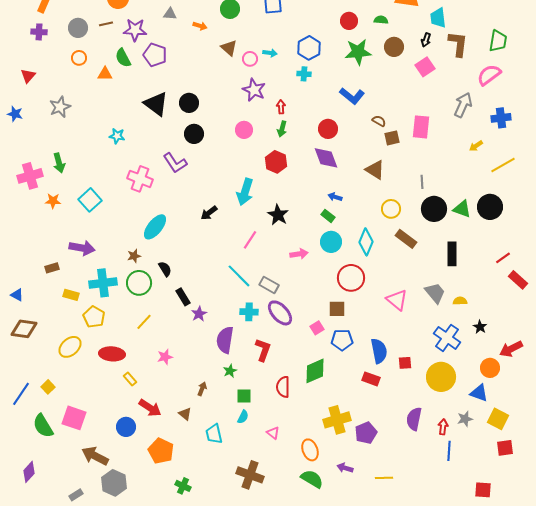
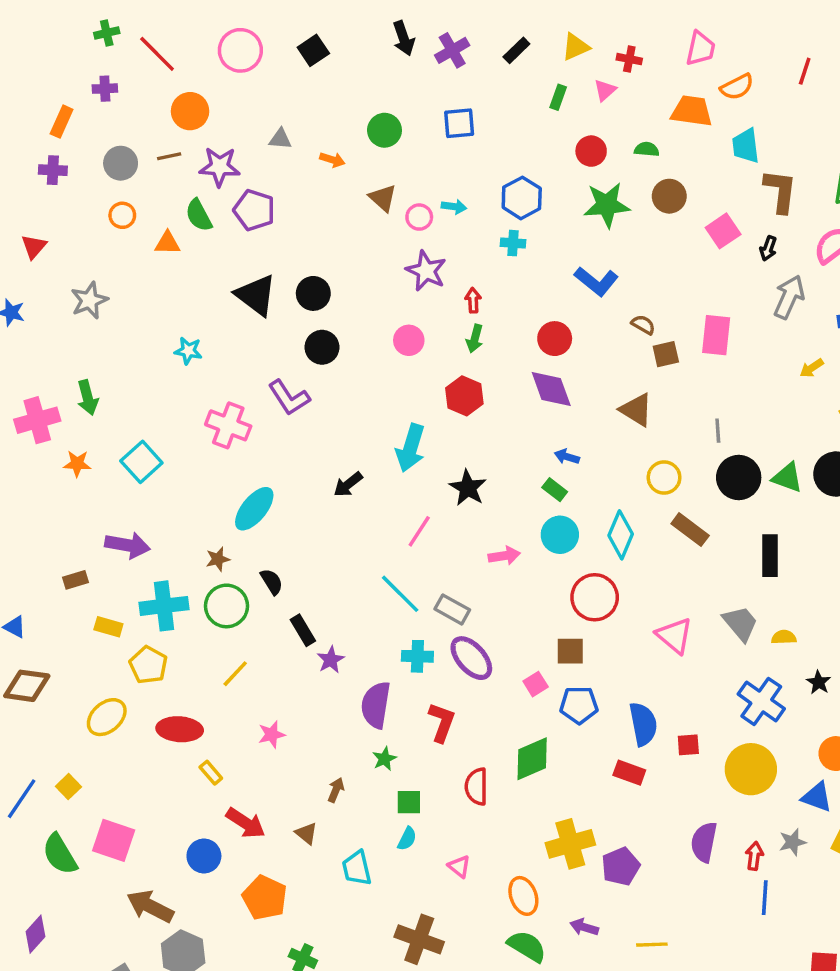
black arrow: (426, 40) -> (768, 248), moved

